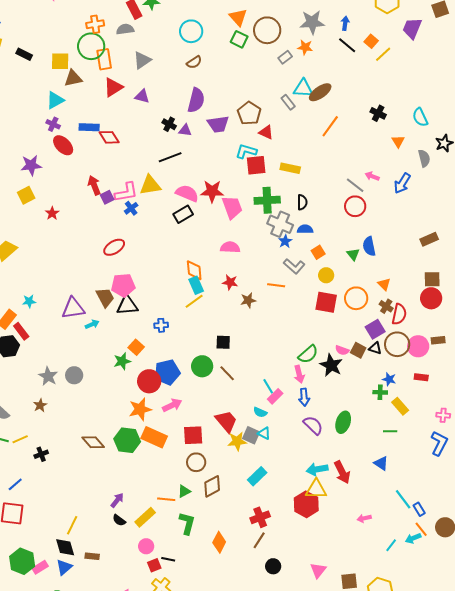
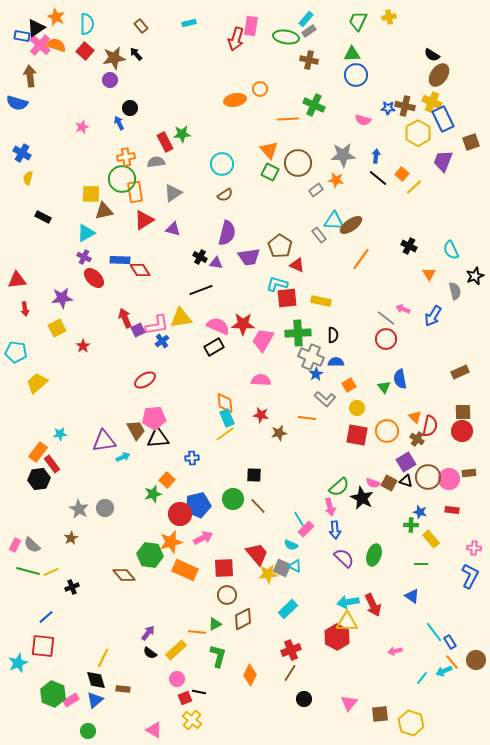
black rectangle: (24, 54) -> (43, 217), moved
pink trapezoid: (232, 207) -> (263, 340), turned -130
red semicircle: (399, 314) -> (430, 426), moved
green hexagon: (127, 440) -> (150, 555), moved

